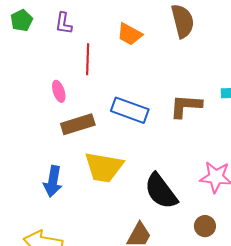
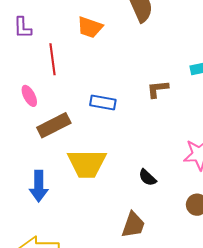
brown L-shape: (186, 106) -> (158, 89), size x0.7
blue rectangle: (130, 110) -> (103, 103), size x0.7
black semicircle: (161, 191) -> (147, 178), size x0.5

